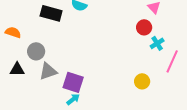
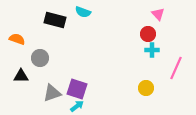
cyan cross: (157, 43) -> (152, 50), moved, turned 32
gray triangle: (48, 71) -> (52, 93), moved

